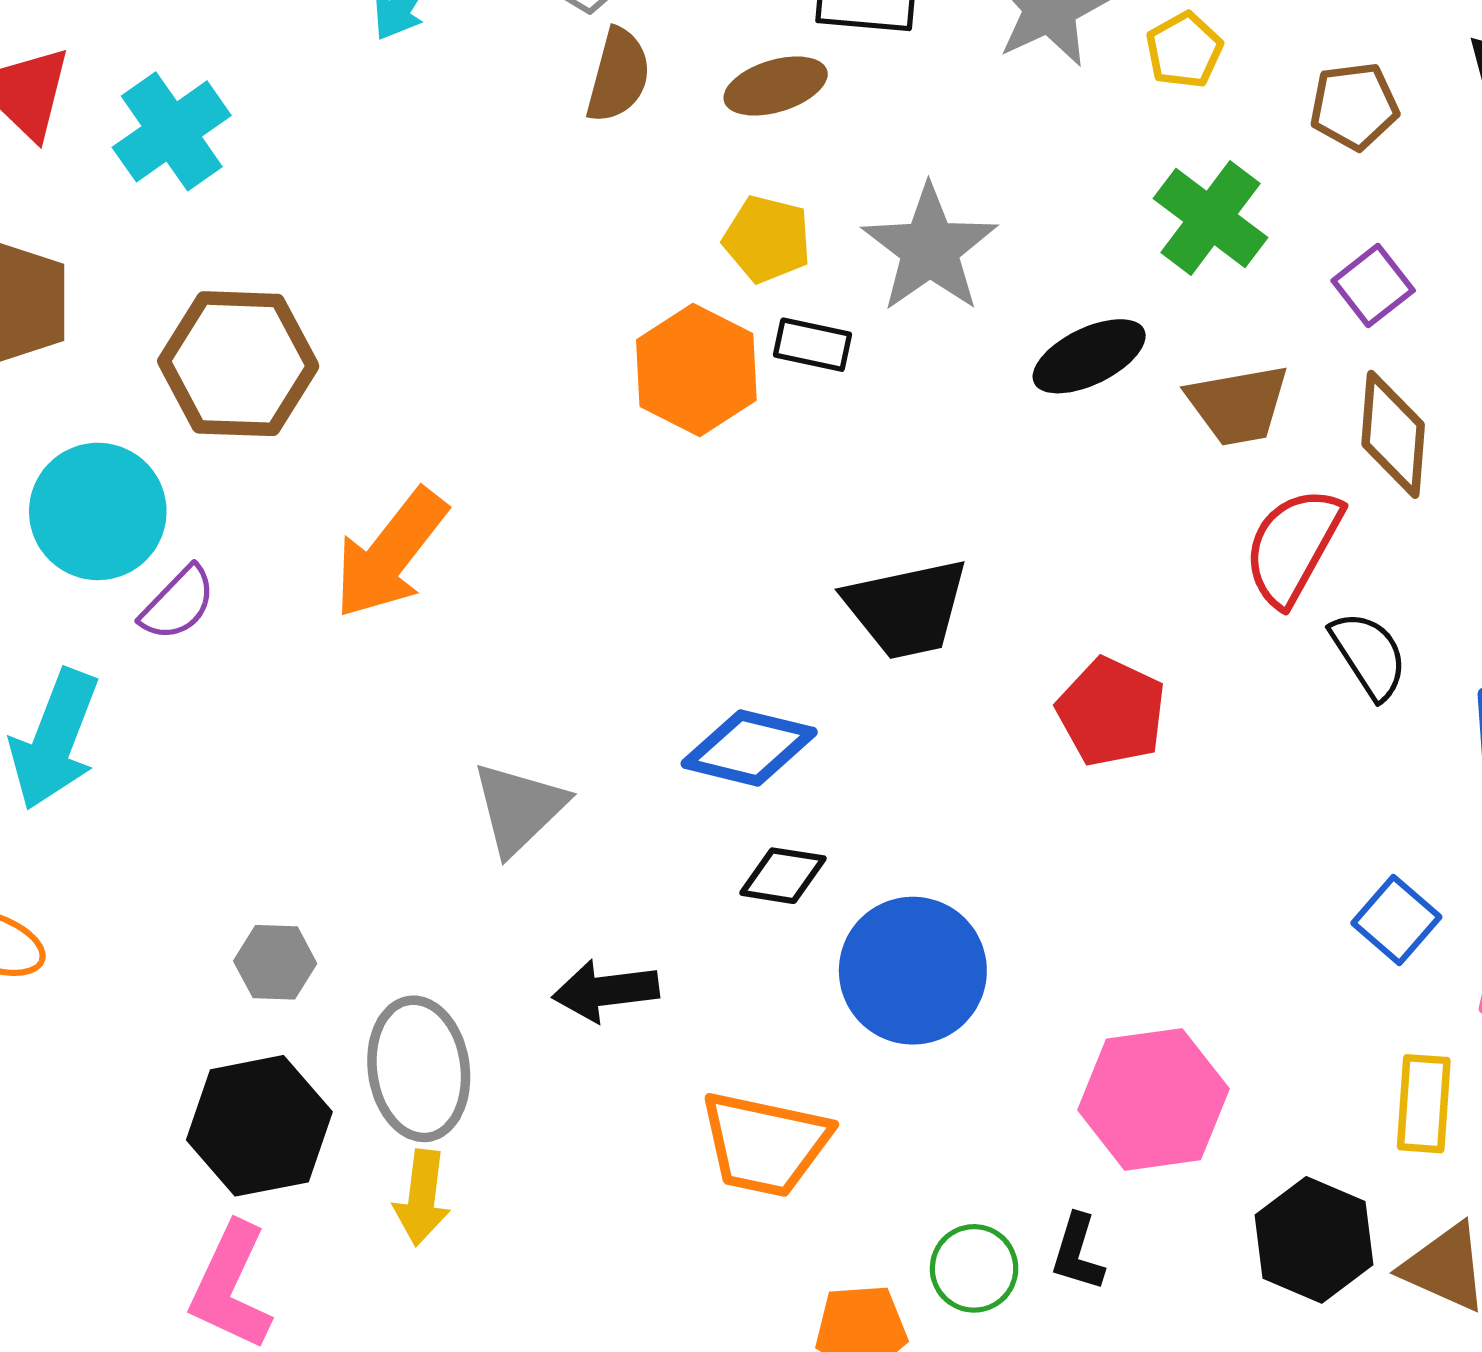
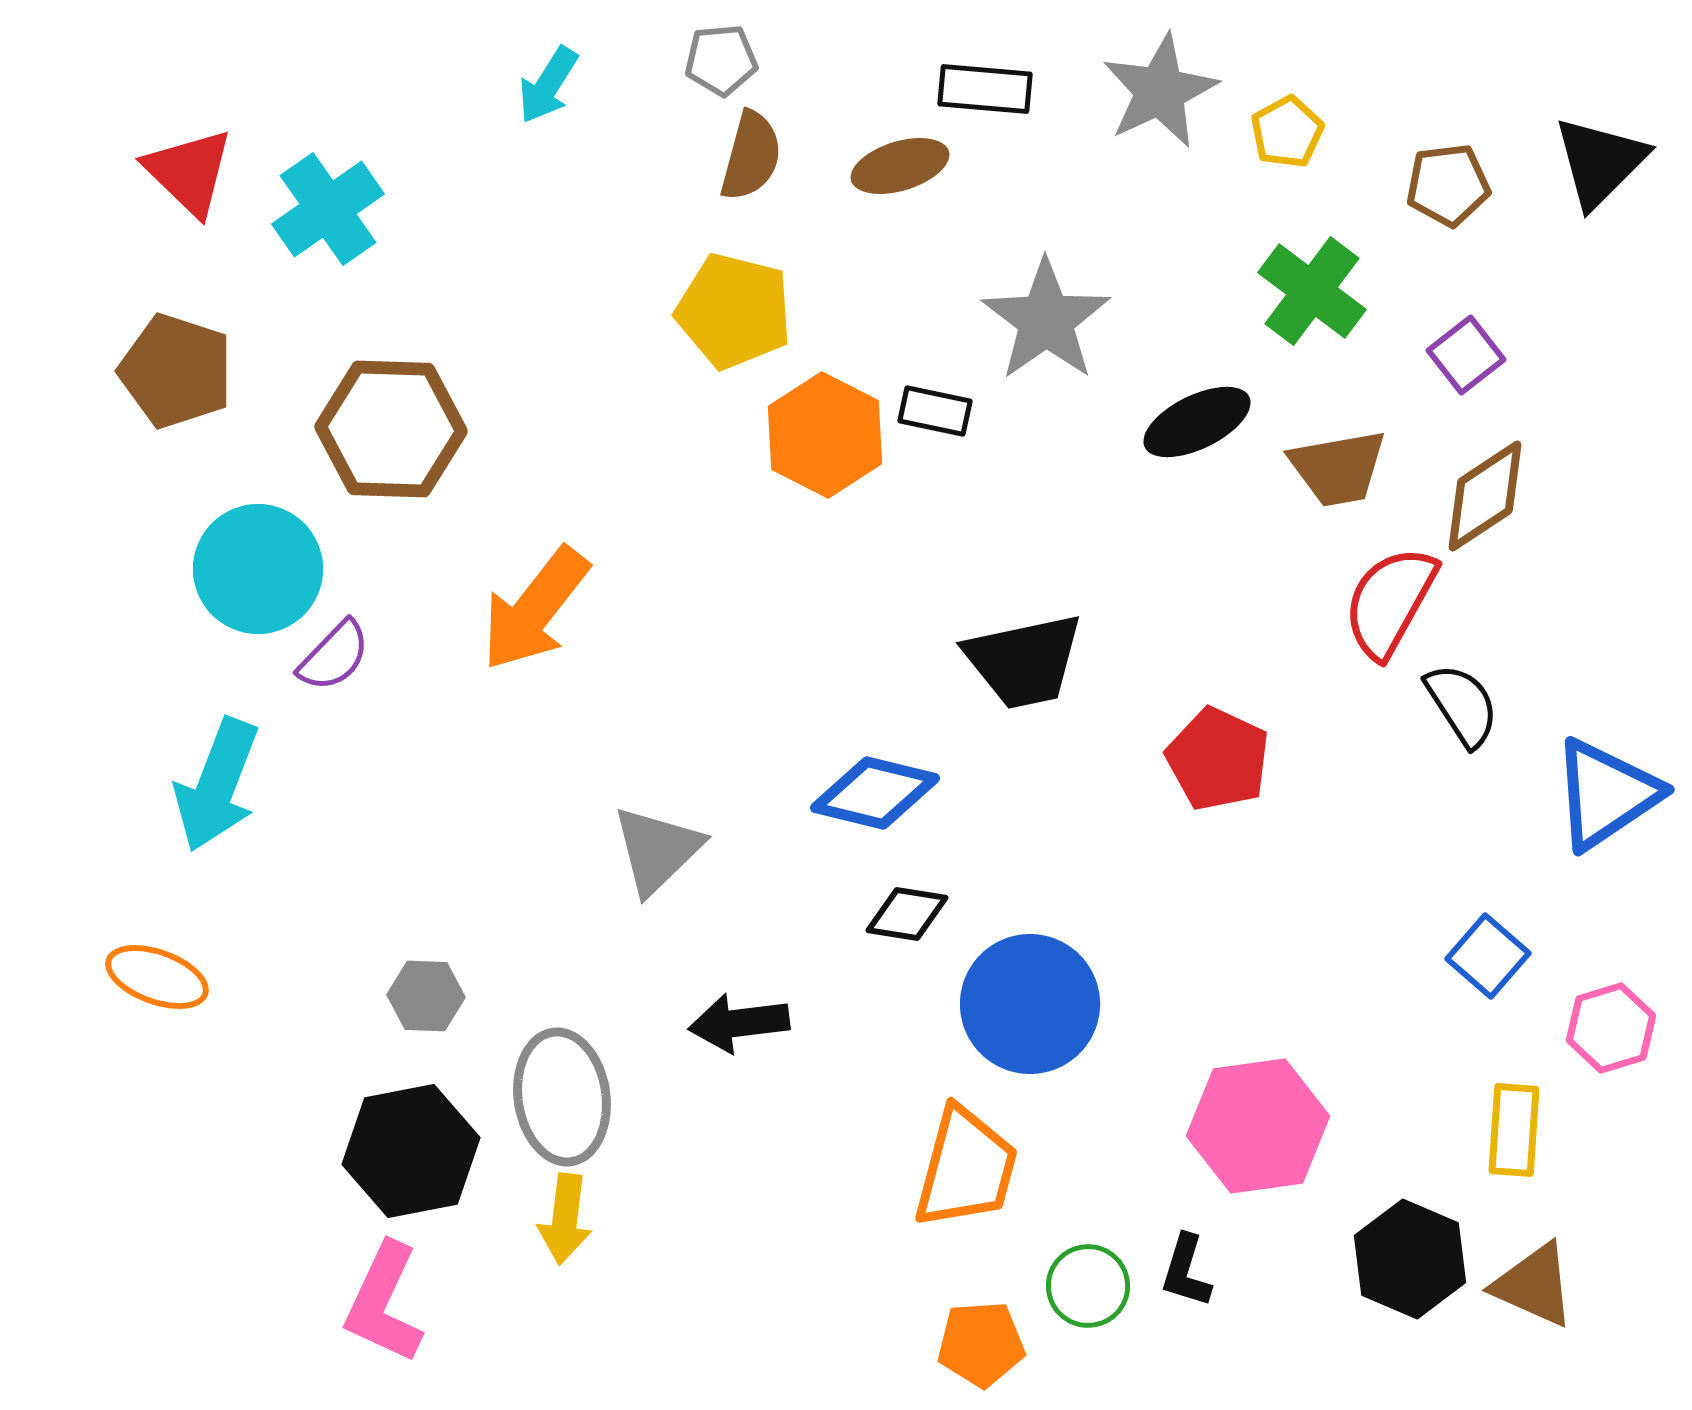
yellow pentagon: (767, 239) -> (734, 311), moved, size x1.4
brown diamond: (1393, 434) -> (1485, 496), turned 52
orange trapezoid: (765, 1144) -> (966, 1168), moved, turned -87

